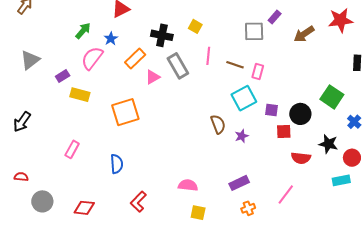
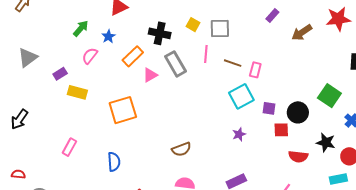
gray square: (254, 31) -> (220, 29), moved
pink semicircle: (92, 58) -> (90, 56), size x0.7
brown semicircle: (218, 124) -> (181, 149), moved, turned 90

